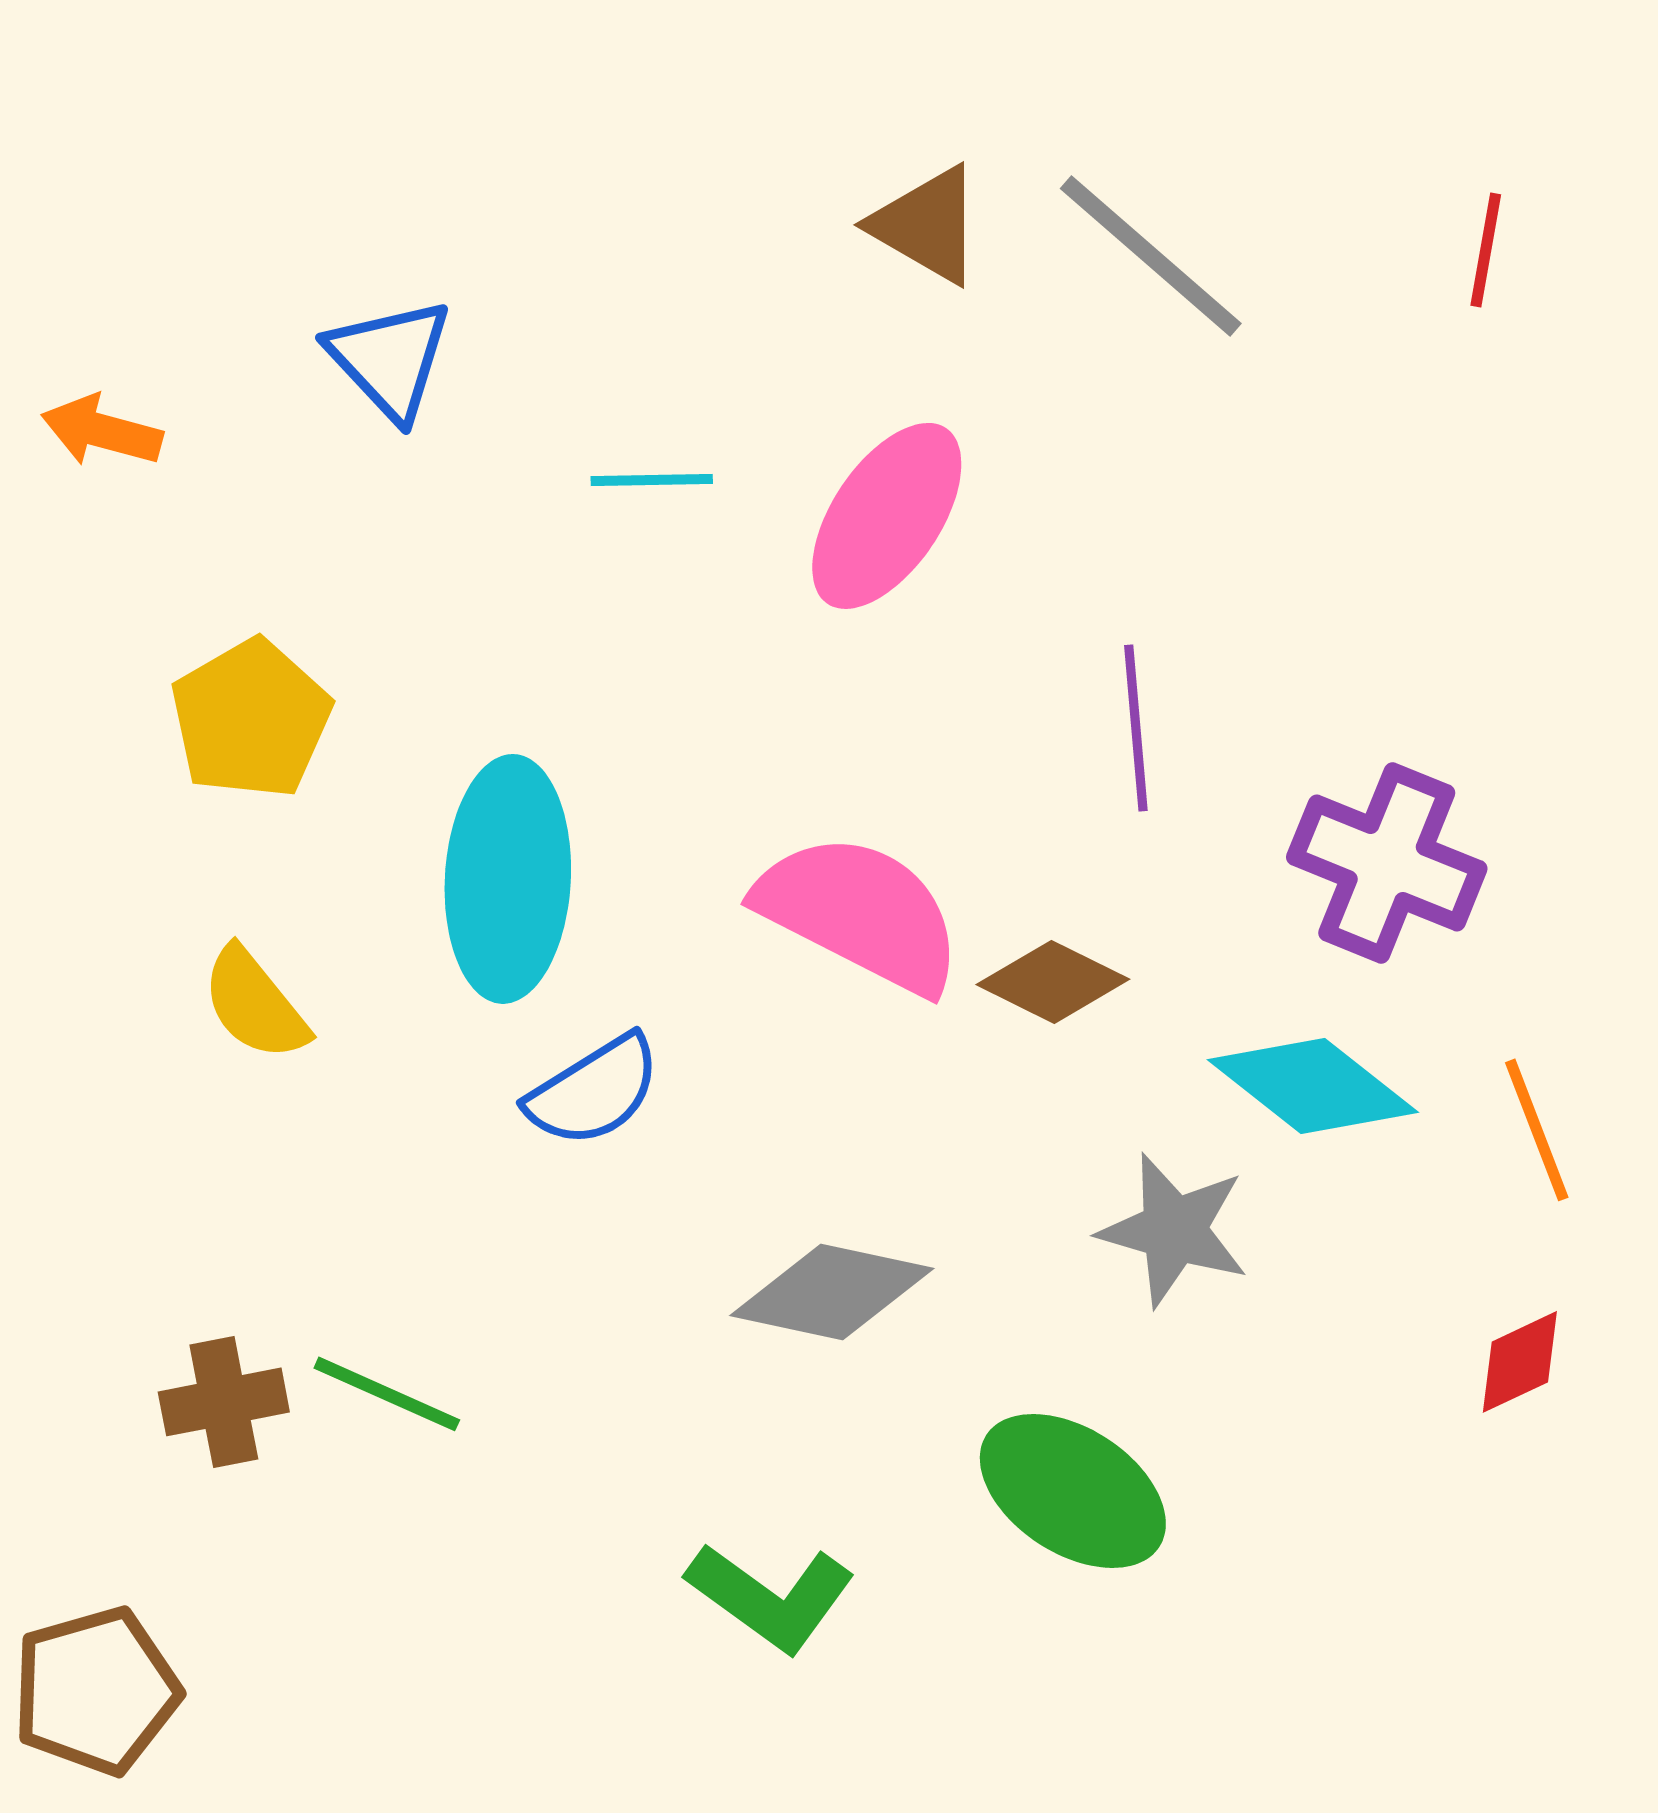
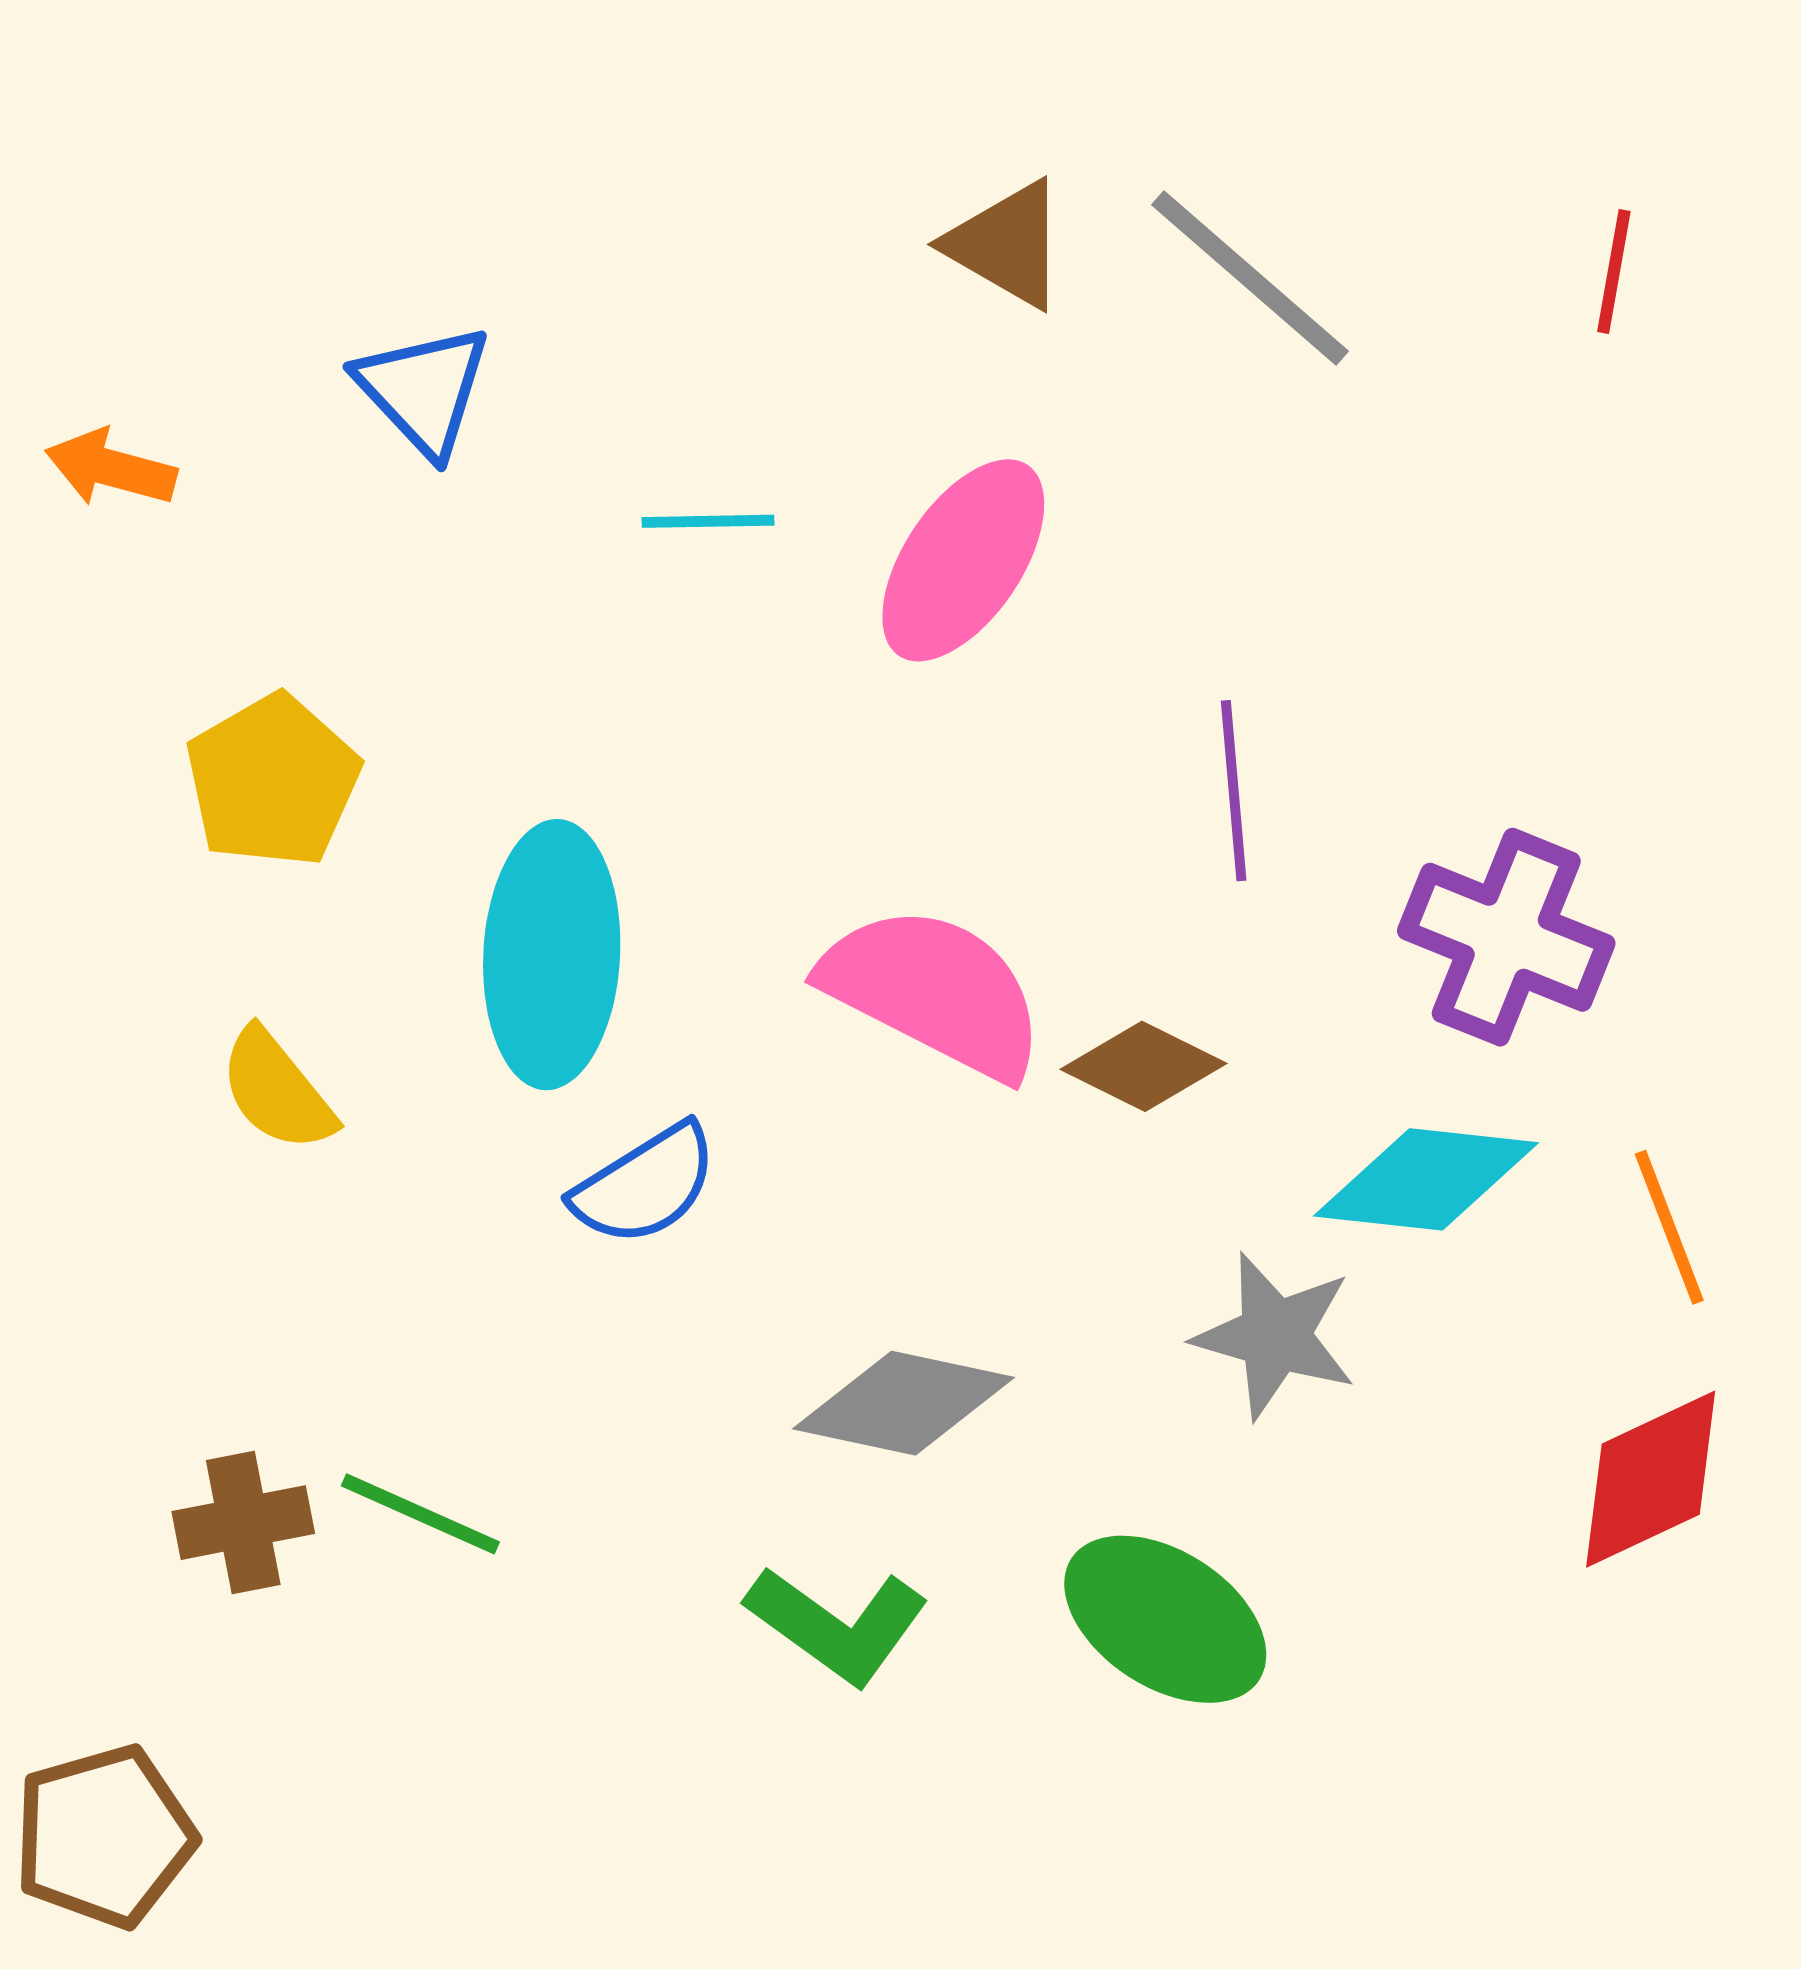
cyan diamond: (1313, 1086) -> (1426, 1179), turned -32
red diamond: (1520, 1362) -> (1651, 1479), size x1.6
green L-shape: (771, 1597) -> (837, 1625), moved

